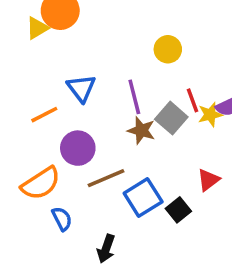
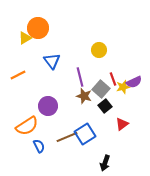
blue triangle: (81, 88) -> (52, 61), moved
orange line: (44, 115) -> (18, 75), moved
brown line: (106, 178) -> (67, 137), moved
black square: (178, 210) -> (105, 106), moved
black arrow: (106, 249) -> (105, 163), moved

